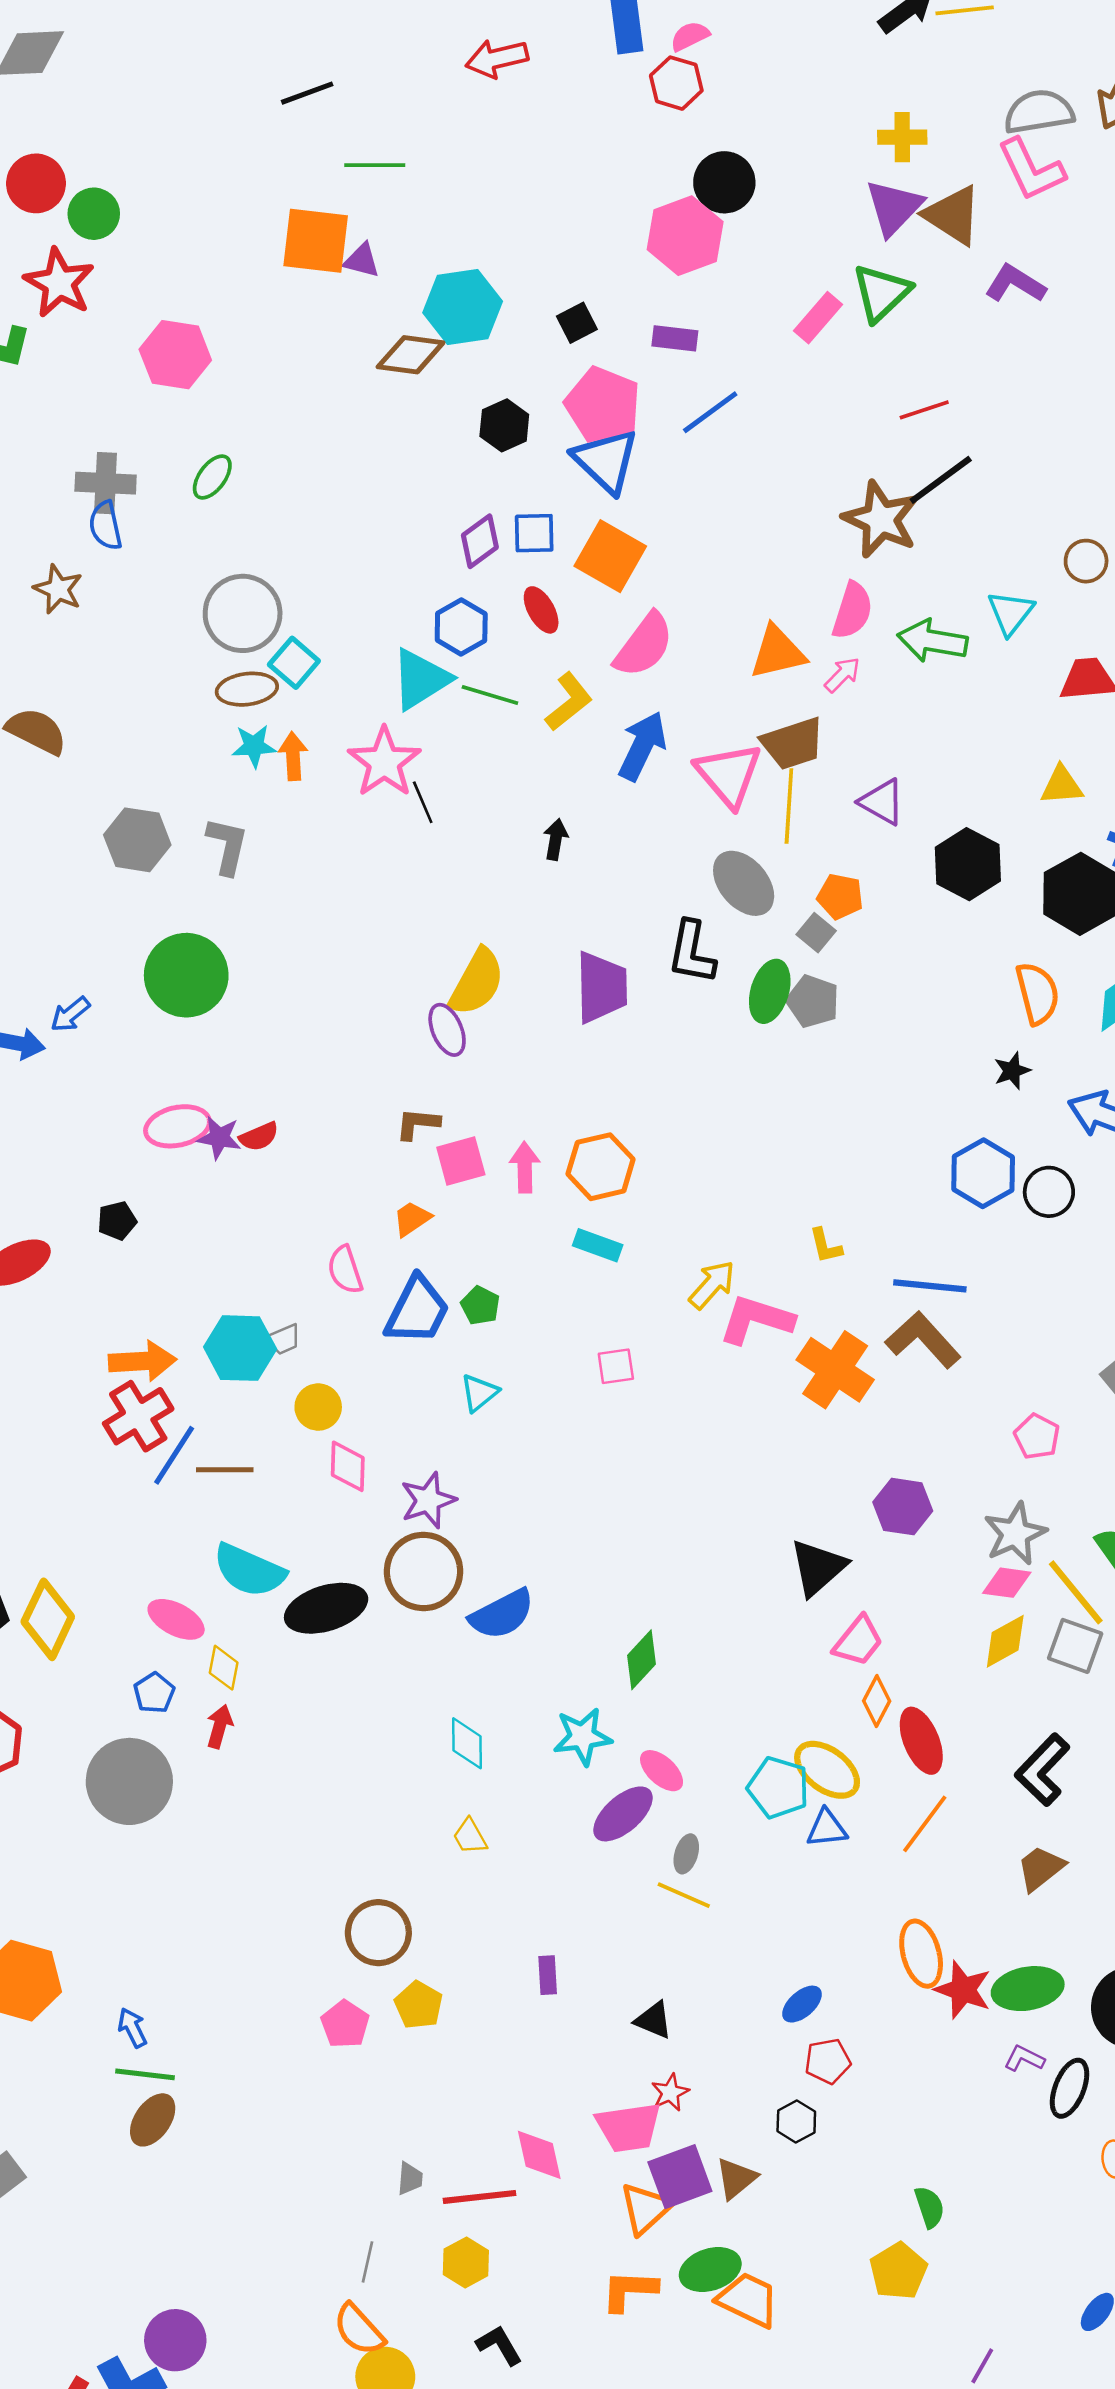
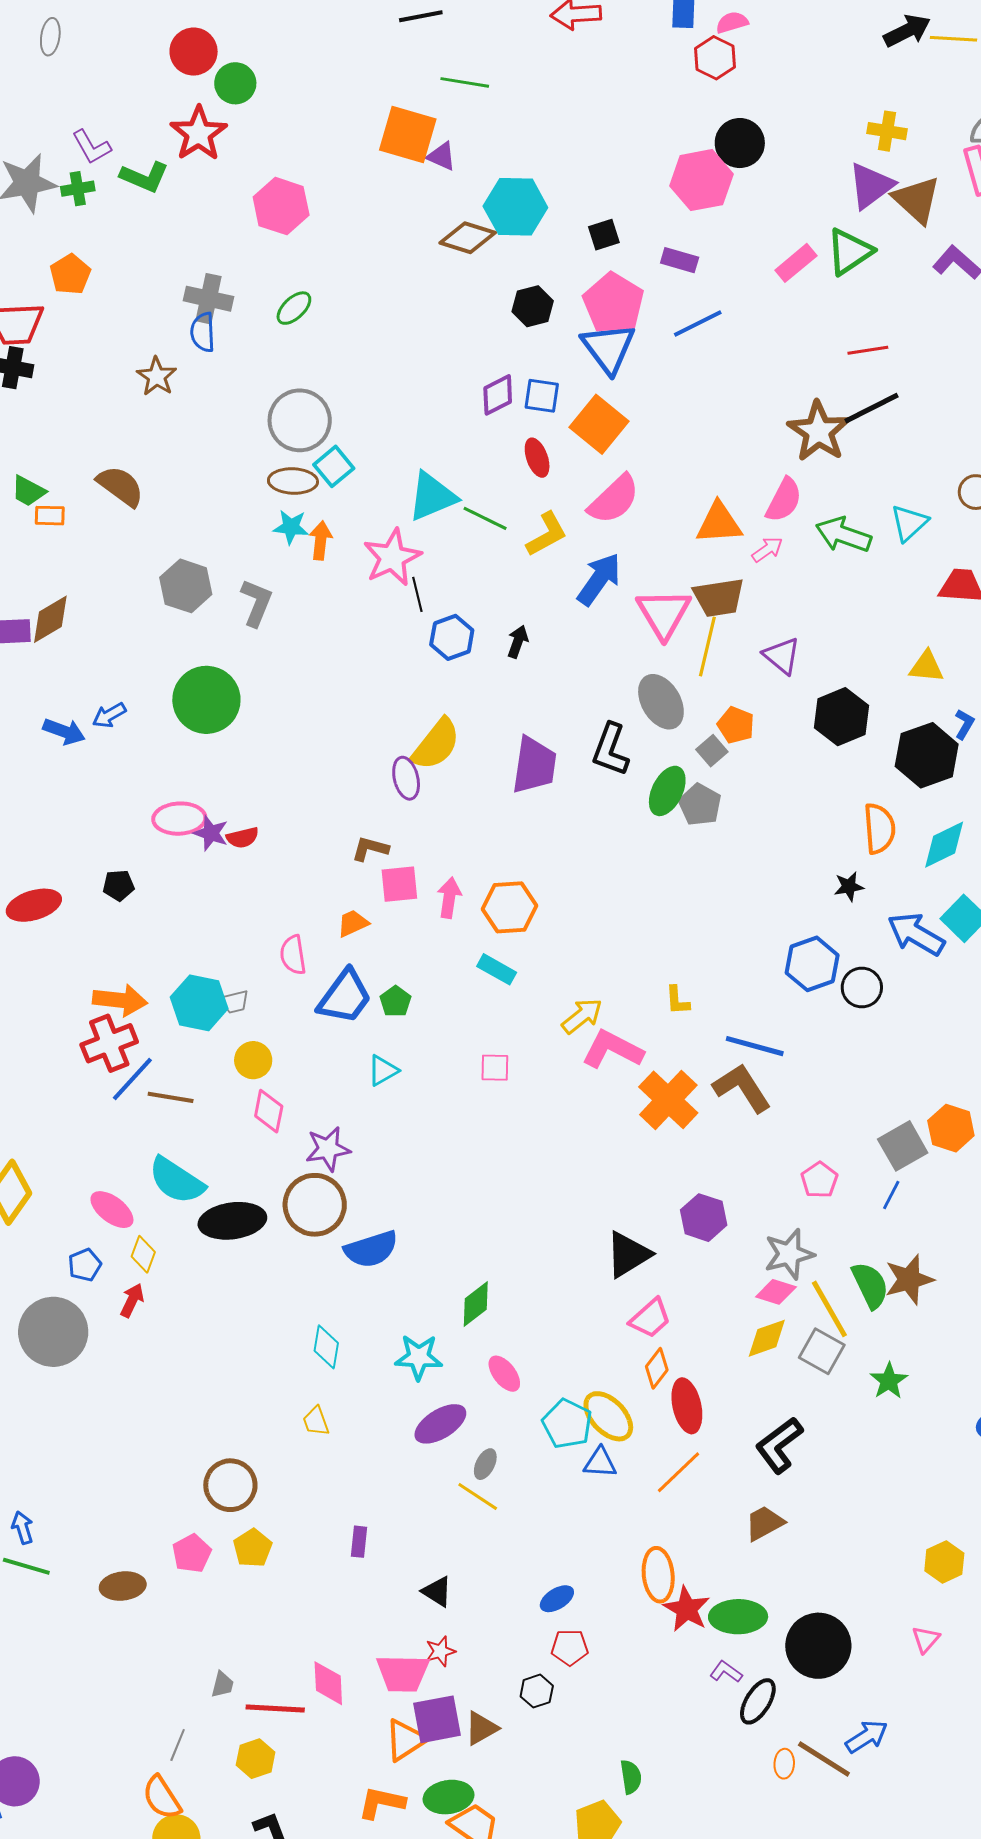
blue hexagon: (461, 627) -> (452, 637), moved
pink ellipse: (662, 1771) -> (504, 1374), moved
brown ellipse: (153, 2120) -> (123, 1586), moved, turned 39

